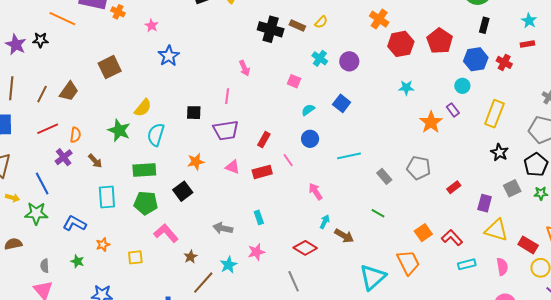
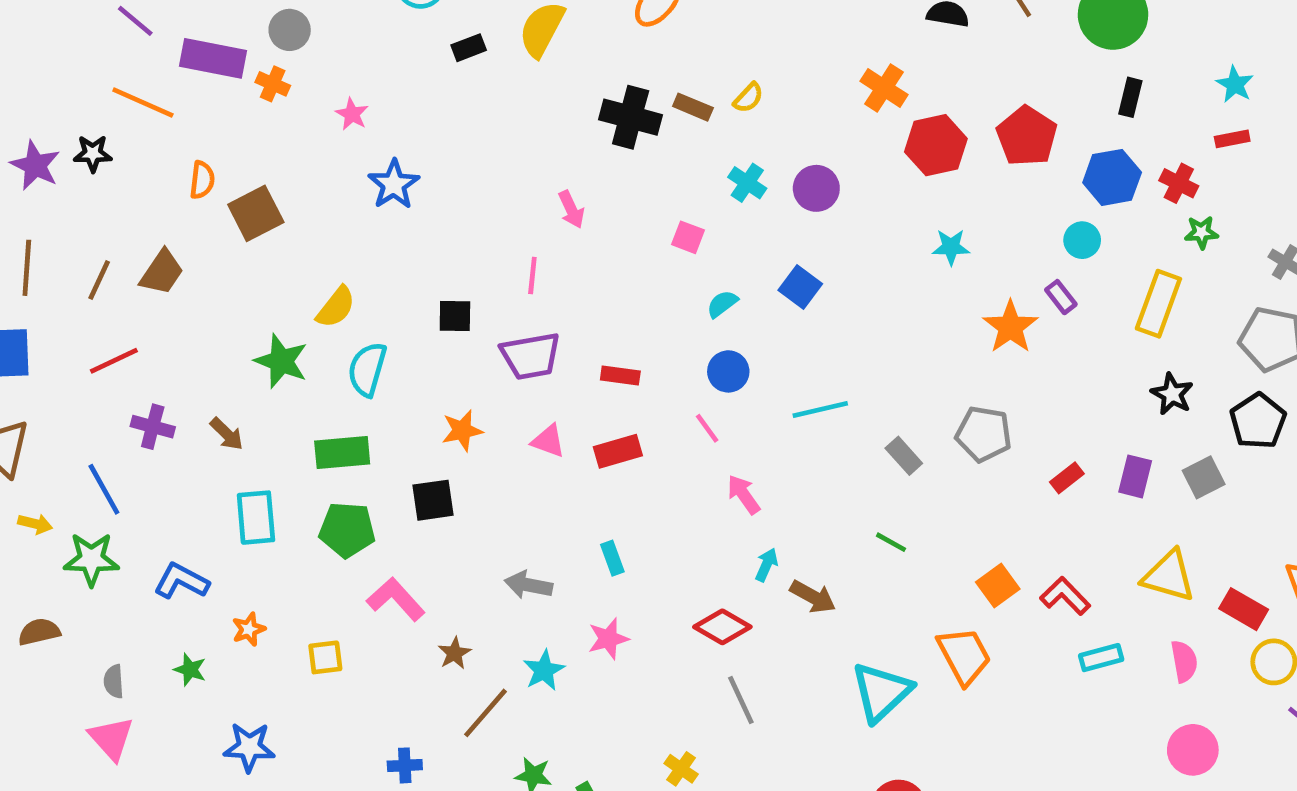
orange semicircle: (75, 135) -> (202, 180), moved
red rectangle: (264, 140) -> (620, 375), turned 70
purple cross: (64, 157) -> (153, 427), turned -36
pink line: (288, 160) -> (707, 428), moved
black square: (183, 191) -> (433, 500), turned 30
green star: (541, 193) -> (1201, 232), moved
purple rectangle: (485, 203) -> (1135, 476), moved
gray line: (294, 281) -> (741, 700), moved

